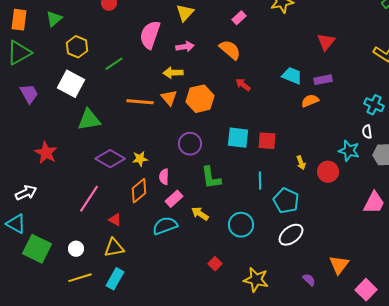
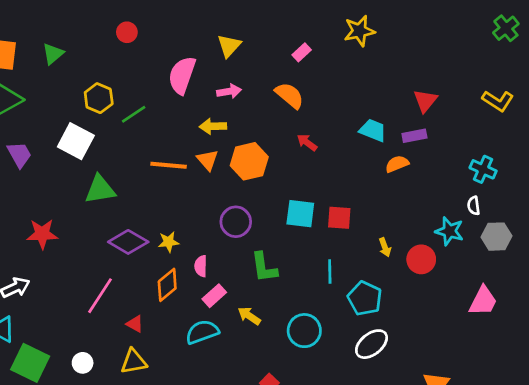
red triangle: (326, 42) -> (425, 101), moved
yellow hexagon: (77, 47) -> (99, 98), moved
red star: (46, 153) -> (42, 234), turned -30

